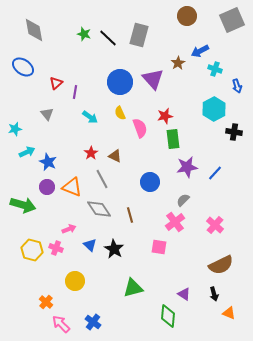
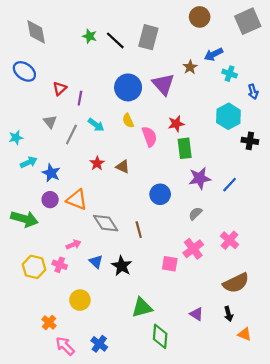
gray line: (102, 179) -> (71, 134), moved, turned 54
pink cross: (175, 222) -> (193, 249), moved
green diamond: (168, 316) -> (160, 336), moved

